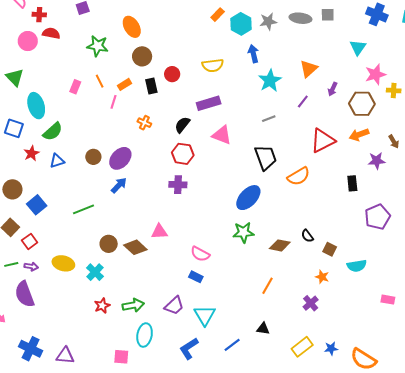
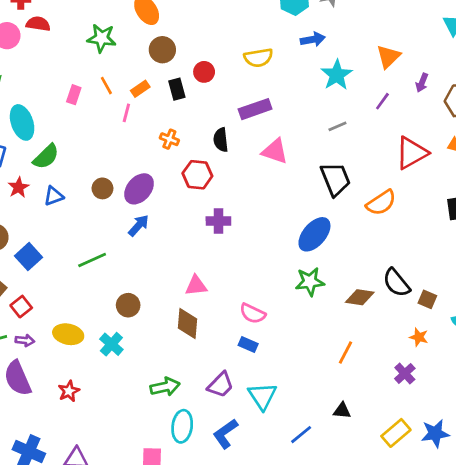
blue arrow: (253, 54) -> (313, 39), turned 96
black semicircle: (182, 125) -> (221, 140), turned -42
red hexagon: (183, 154) -> (197, 175), moved
black semicircle: (307, 236) -> (396, 283), size x1.6
brown diamond: (135, 247) -> (187, 323), moved, turned 55
red star: (102, 306) -> (69, 391), moved
blue L-shape: (189, 348) -> (225, 434), moved
blue star: (331, 348) -> (435, 433), size x1.5

